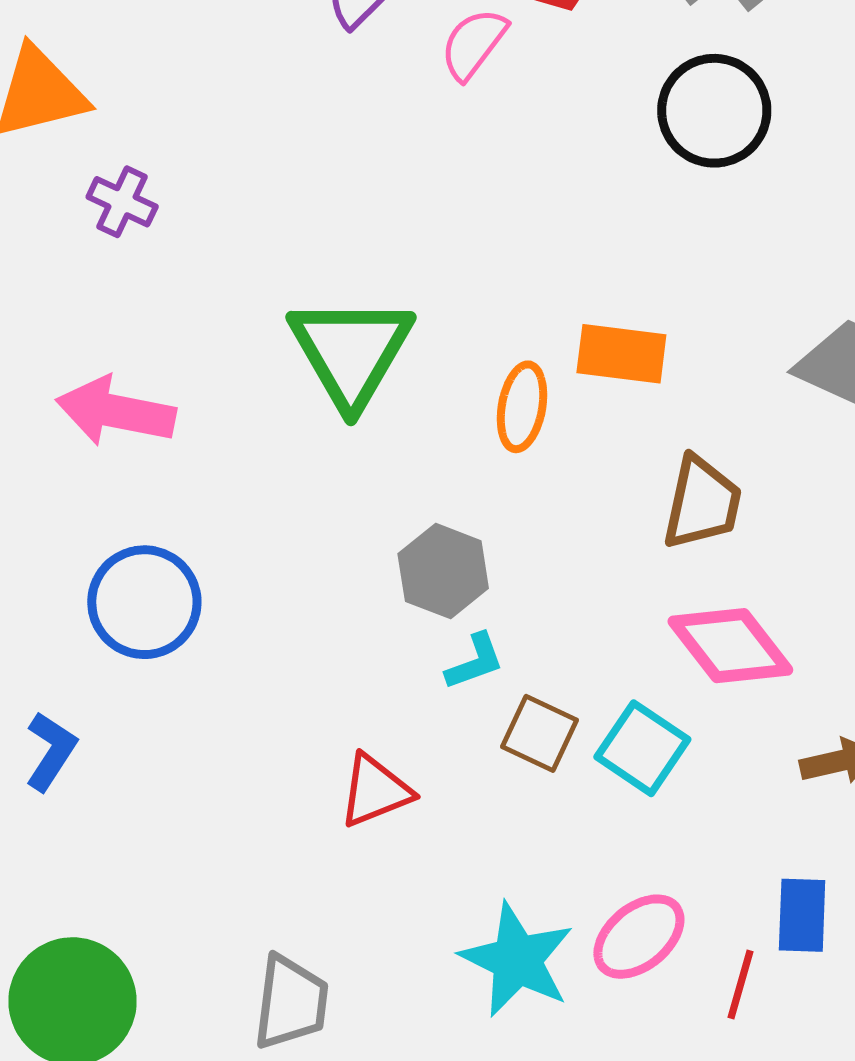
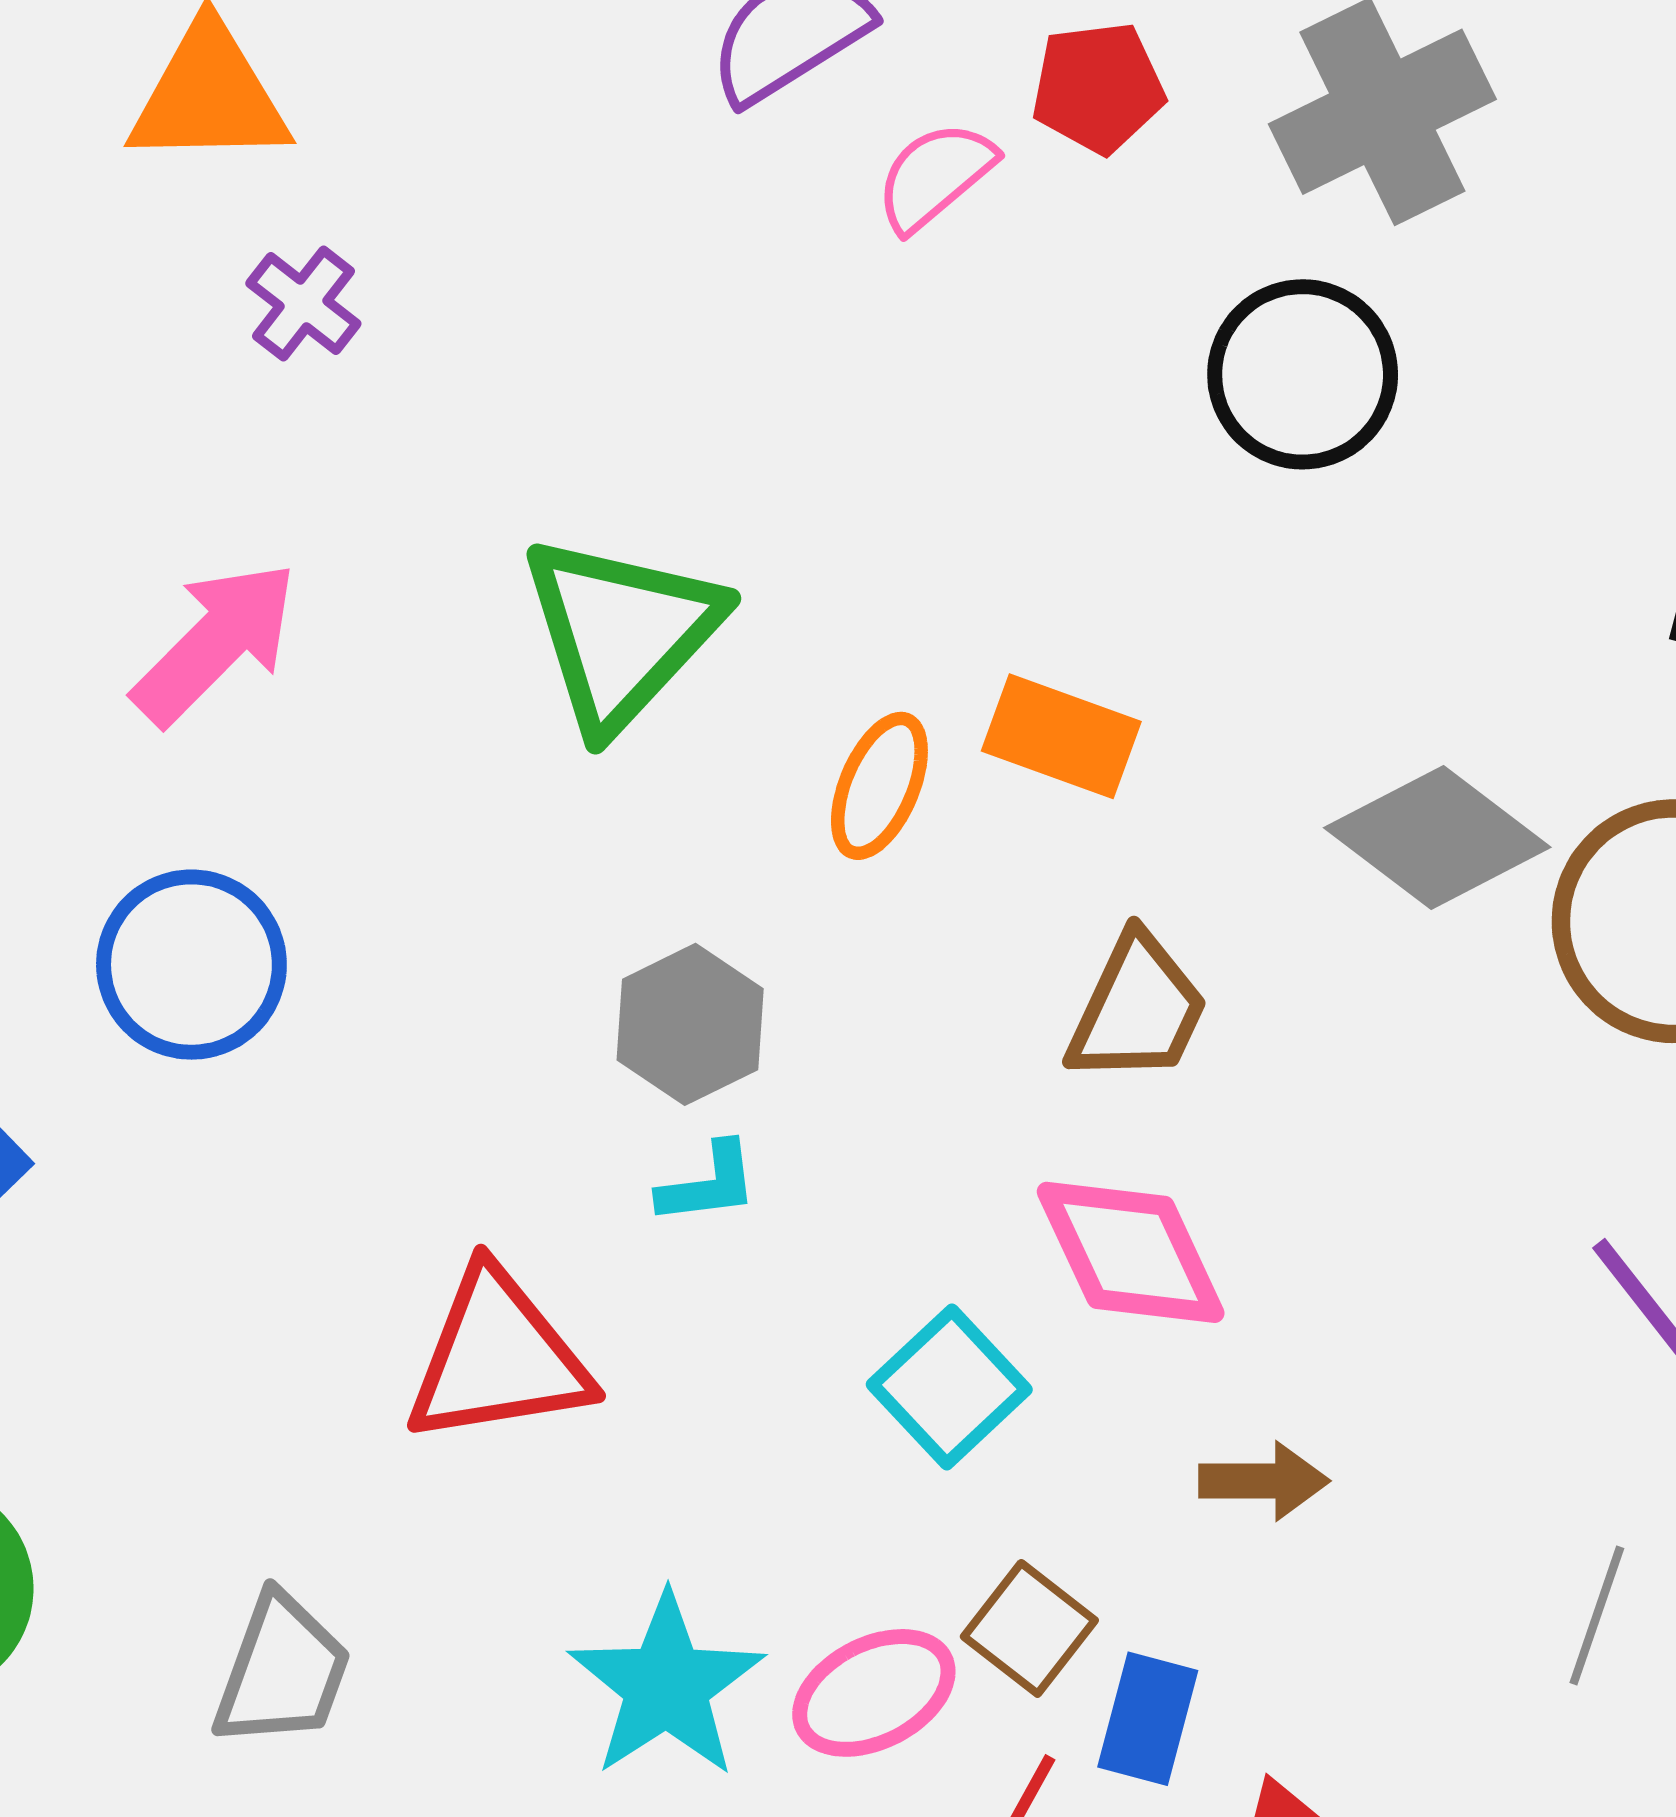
pink arrow: (116, 411) -> (215, 643), turned 111
brown square: (540, 733) -> (1029, 1628), moved
red triangle: (375, 791) -> (498, 1357), size x1.5

